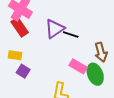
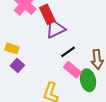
red rectangle: (20, 27) -> (47, 14), moved
black line: (71, 35) -> (68, 52), moved, turned -63

